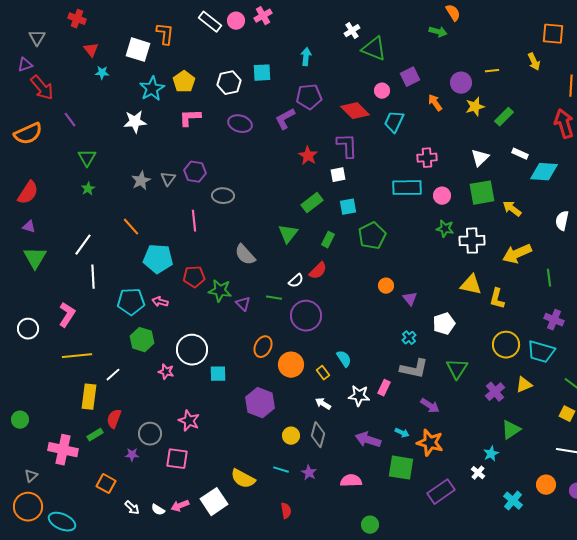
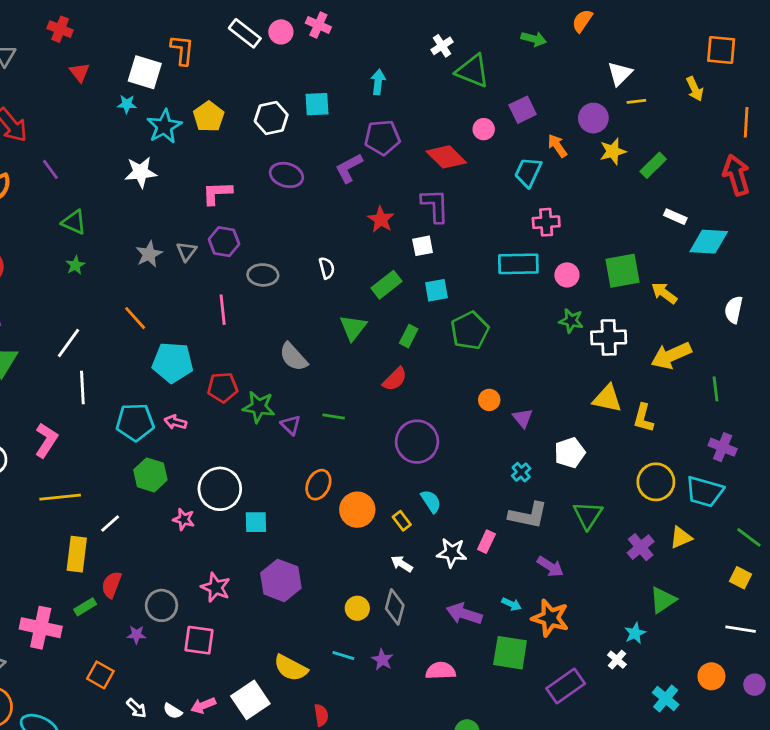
orange semicircle: (453, 13) -> (582, 21), turned -114
pink cross: (263, 16) -> (318, 25), turned -36
green arrow: (438, 32) -> (534, 39), moved
cyan star: (102, 73) -> (127, 104), moved
pink L-shape: (190, 118) -> (217, 193), moved
cyan trapezoid: (394, 122) -> (528, 172), moved
green triangle: (87, 158) -> (74, 222), turned -36
white triangle: (480, 158) -> (620, 74), moved
white semicircle: (296, 281) -> (327, 268), moved, turned -63
purple circle: (306, 316) -> (417, 442), moved
purple hexagon: (260, 403) -> (281, 580), moved
red semicircle: (286, 511) -> (321, 715), moved

